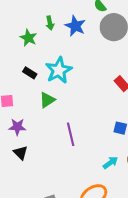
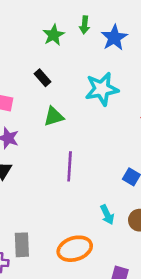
cyan star: (59, 70) -> (102, 89), moved
cyan arrow: (110, 163) -> (107, 215), turned 84

